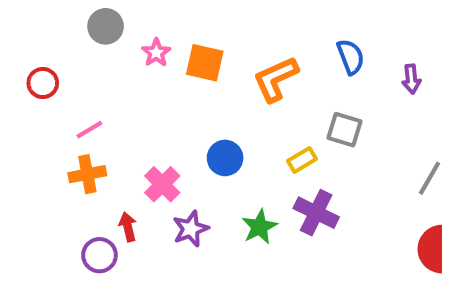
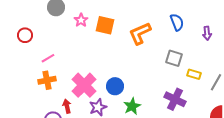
blue circle: (225, 158) -> (115, 86), moved
yellow rectangle: (302, 160) -> (194, 74), moved, turned 48
pink cross: (162, 184) -> (84, 85), size x1.4
purple cross: (316, 213) -> (175, 99), moved

